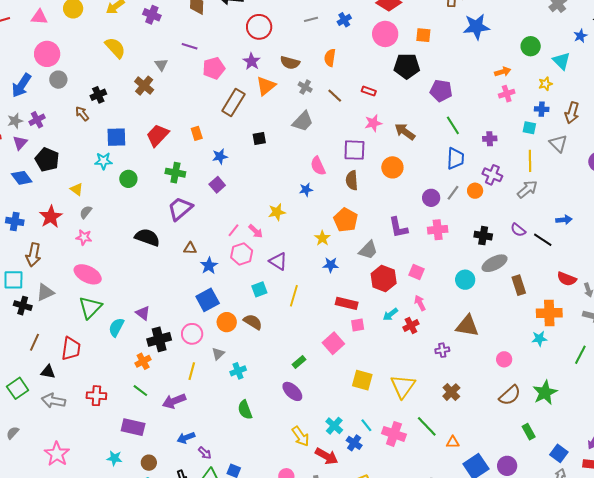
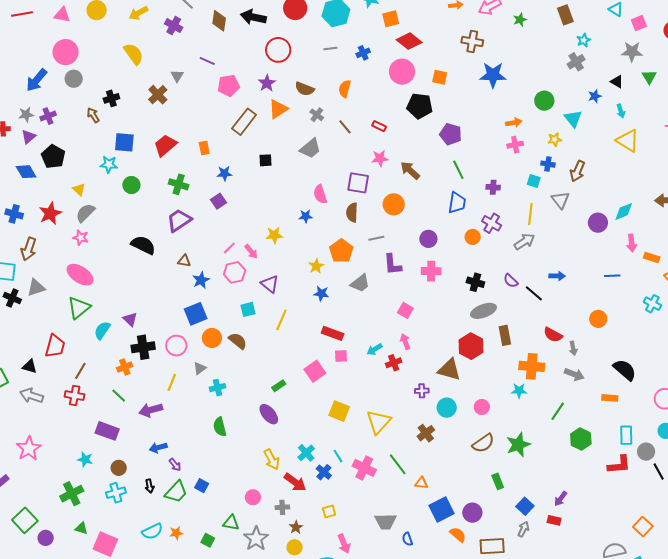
gray line: (453, 193) -> (376, 238), moved, turned 35
gray semicircle: (86, 212) -> (85, 213), size x1.5
red hexagon: (384, 279) -> (471, 346), moved
cyan circle: (465, 280) -> (447, 408), moved
brown line: (35, 342) -> (80, 371), moved

